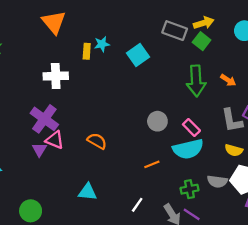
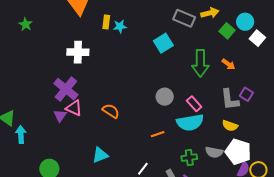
green square: (202, 41) -> (227, 31), moved
yellow rectangle: (87, 51) -> (106, 22), moved
cyan square: (138, 55) -> (163, 43), moved
cyan triangle: (88, 192) -> (100, 155), turned -30

